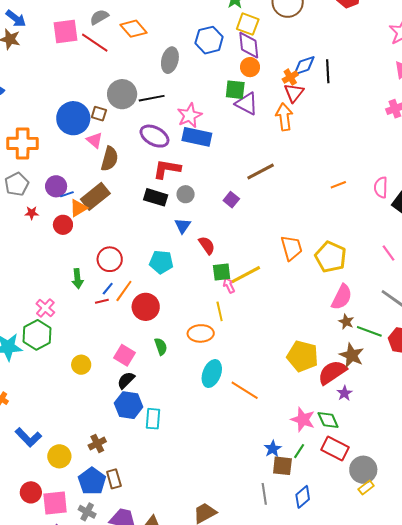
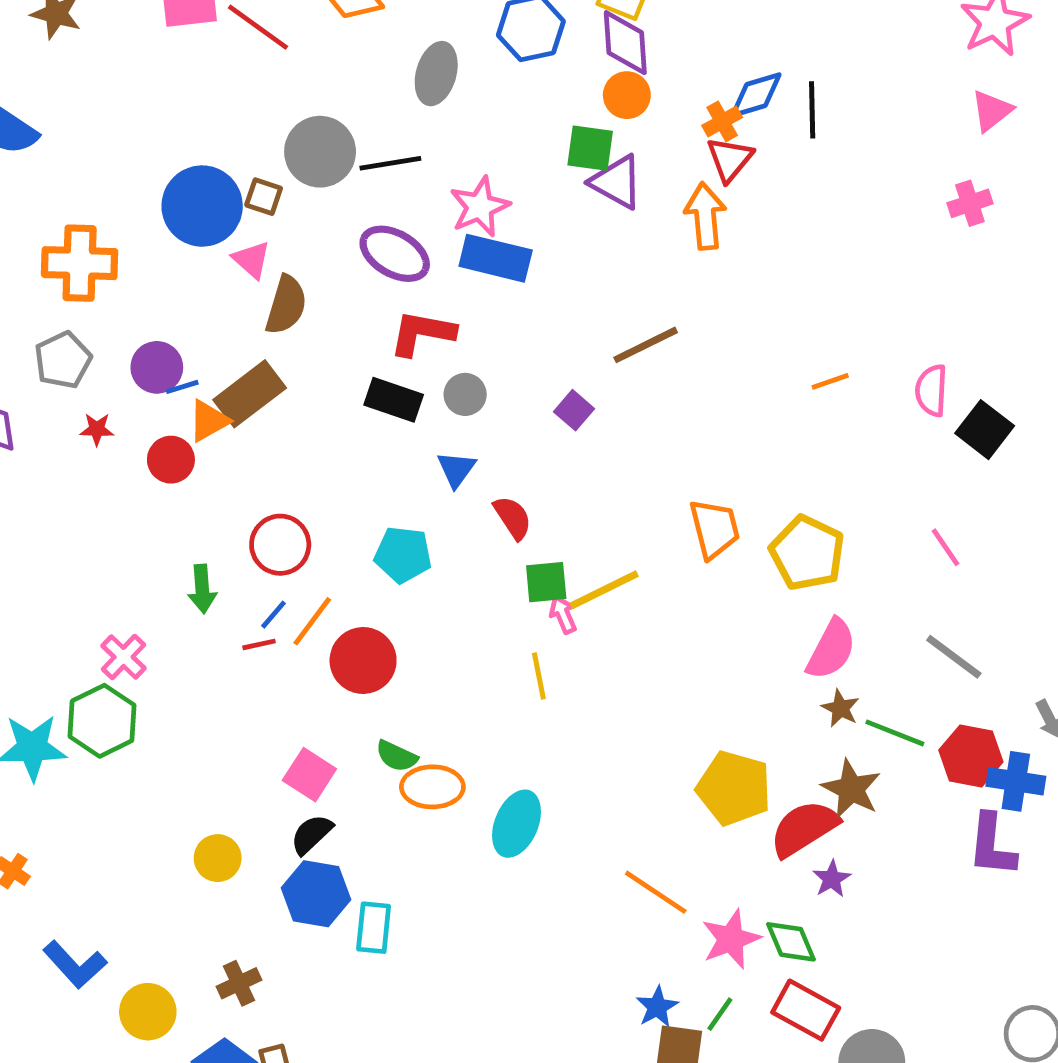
orange ellipse: (201, 333) -> (432, 787), moved
green semicircle: (161, 347) -> (397, 756), turned 132
yellow circle: (81, 365) -> (218, 858), moved
orange line: (245, 390) -> (656, 892), moved
pink star: (303, 420) -> (731, 939), turned 30

